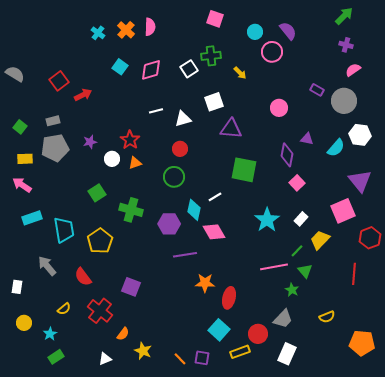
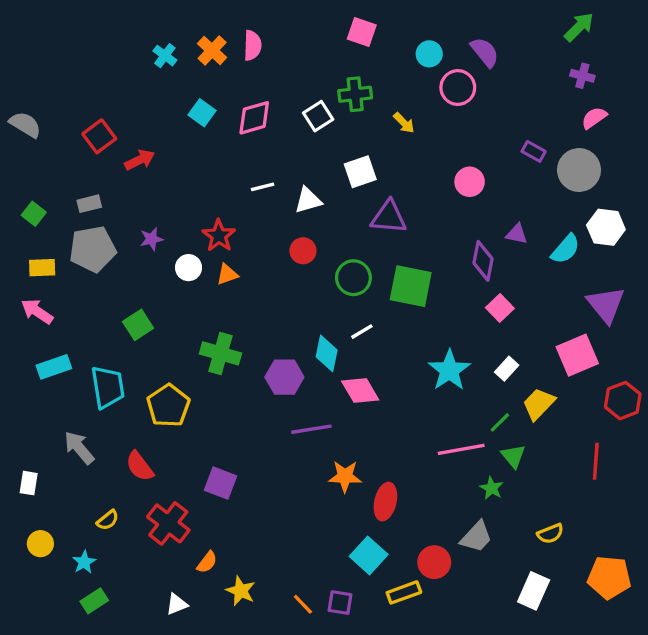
green circle: (174, 177) -> (353, 278), moved
green square: (97, 193) -> (138, 325), moved
white rectangle: (287, 354) -> (534, 591), moved

